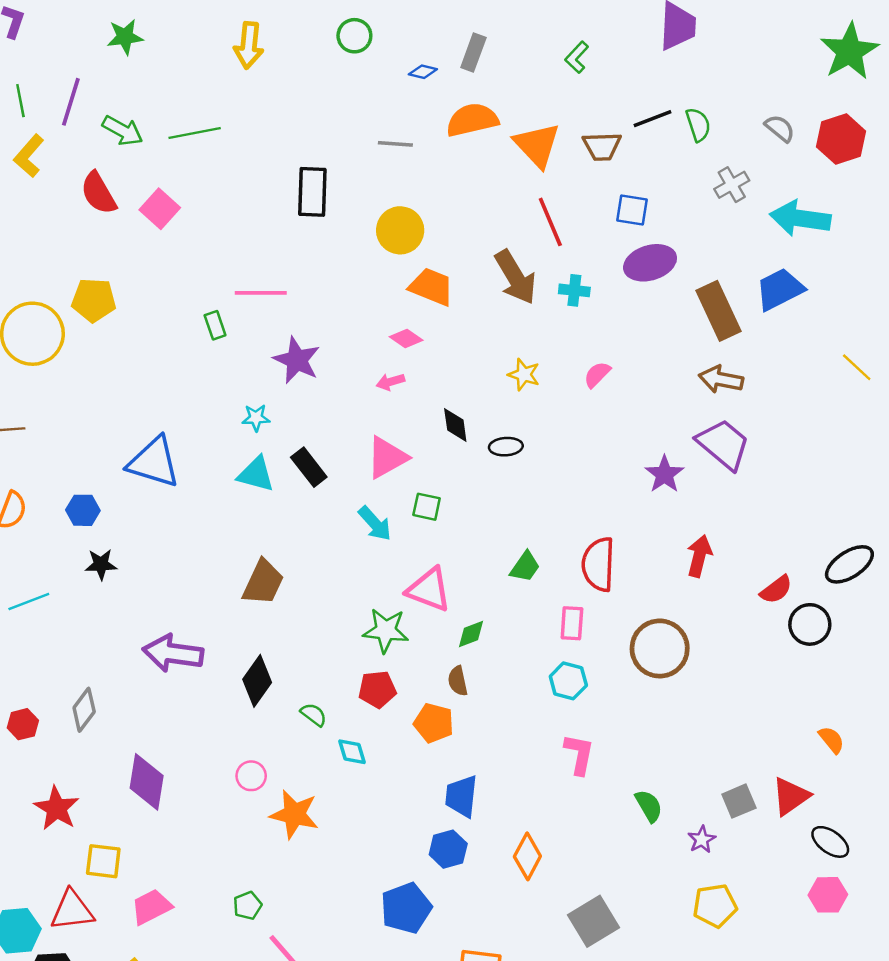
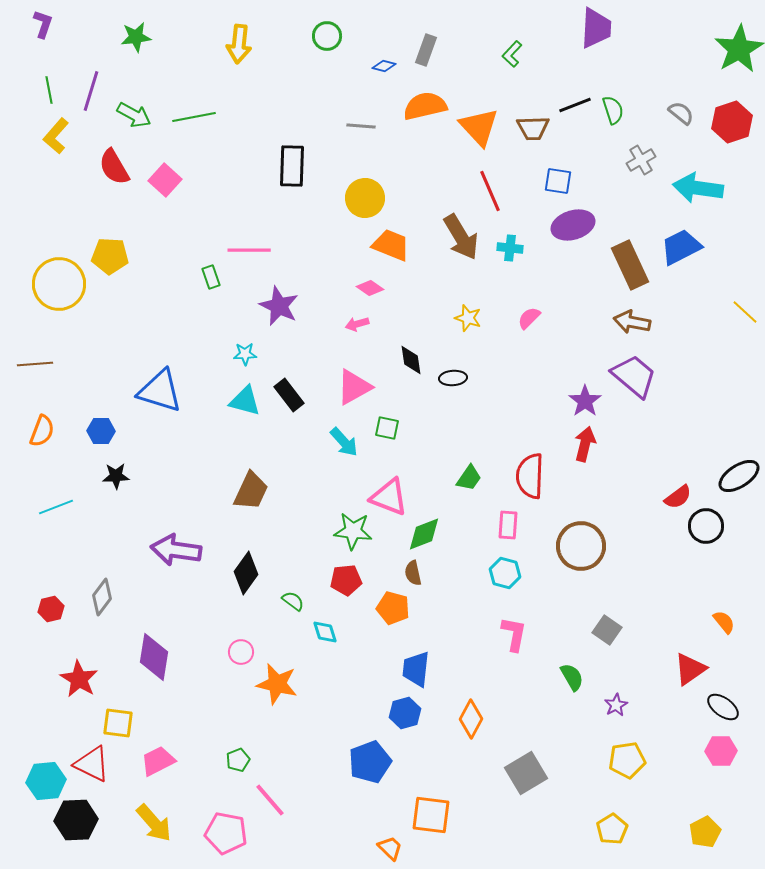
red arrow: (699, 556) -> (585, 444), moved
green diamond: (471, 634) -> (424, 534), size x1.4
gray square: (739, 801) -> (607, 630), moved, turned -32
red triangle: (72, 910) -> (92, 764), turned 33

